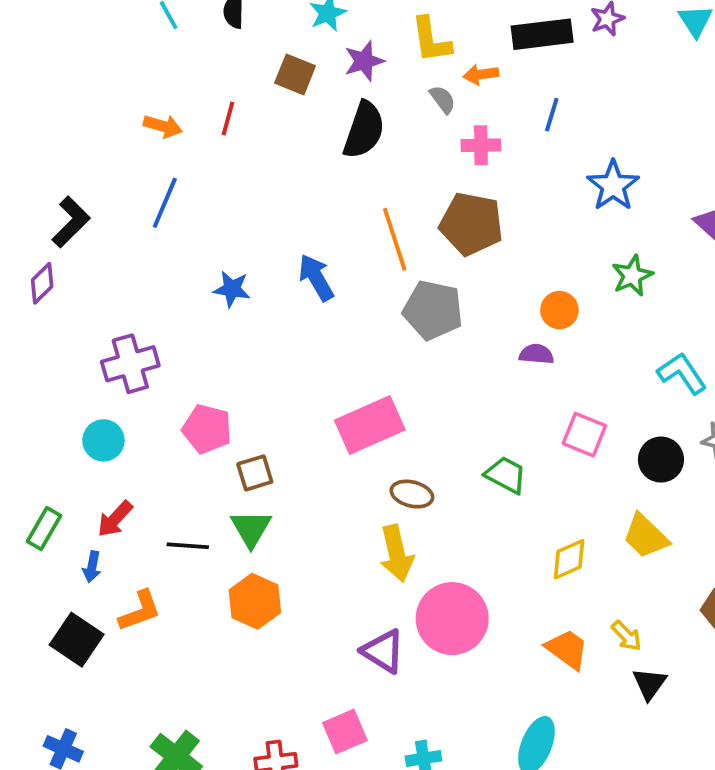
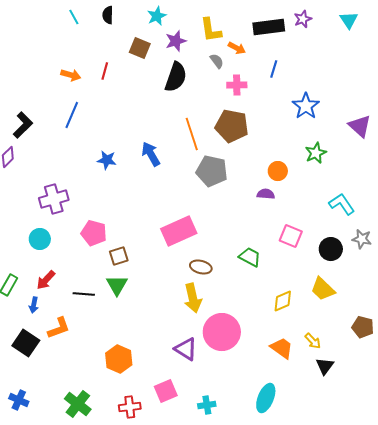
orange arrow: (481, 74) -> (237, 48), turned -144
orange hexagon: (255, 601) -> (119, 359), moved

